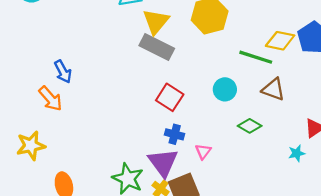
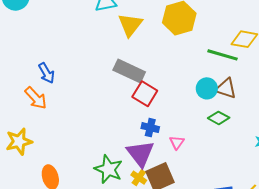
gray rectangle: (157, 47) -> (129, 71), moved
cyan circle: (225, 89) -> (207, 88), moved
brown triangle: (273, 89) -> (226, 89), moved

